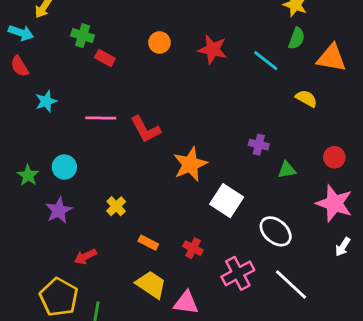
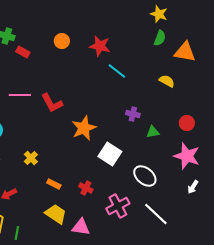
cyan line: (266, 61) -> (117, 71), moved

